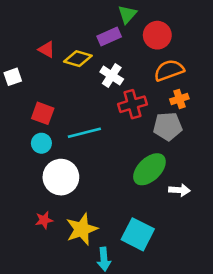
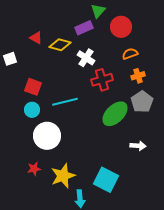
orange semicircle: (169, 70) -> (130, 54), size x0.7
gray pentagon: (168, 126) -> (142, 102), moved, turned -30
green ellipse: (149, 169) -> (115, 114), moved

